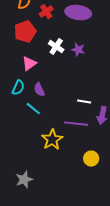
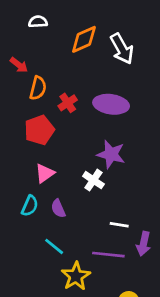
white cross: (56, 47) -> (93, 180), moved
purple star: (78, 50) -> (111, 154), size x1.5
cyan line: (33, 109) -> (54, 246), moved

